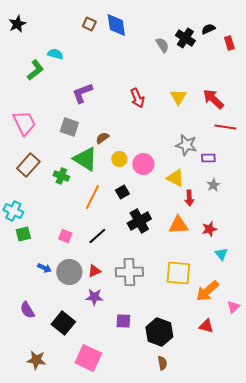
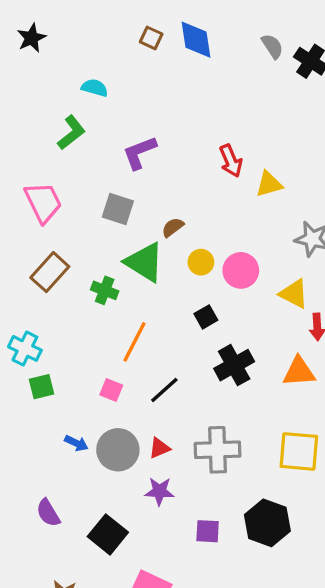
gray semicircle: (162, 45) -> (272, 46), moved
green L-shape: (35, 70) -> (71, 133), moved
yellow triangle: (178, 97) -> (269, 184), moved, turned 42
orange line: (92, 197) -> (135, 342), moved
black hexagon: (159, 332) -> (267, 523), moved

